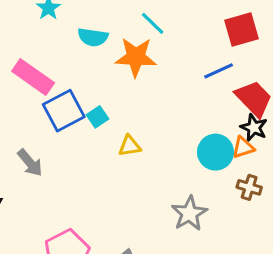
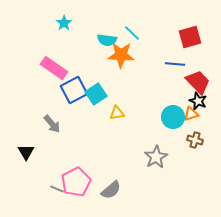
cyan semicircle: (93, 37) -> (107, 40), moved
blue line: (219, 71) -> (175, 64), turned 30
cyan square: (97, 117) -> (96, 94), size x1.5

